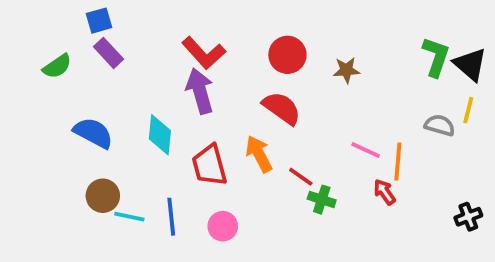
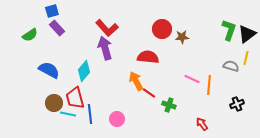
red circle: (287, 55) -> (162, 29), moved
black triangle: (470, 64) -> (247, 34), turned 42
red semicircle: (282, 108) -> (148, 57), turned -30
cyan diamond: (160, 135) -> (84, 71), turned 35
red trapezoid: (209, 165) -> (75, 98), moved
red line: (301, 177) -> (149, 93), moved
red arrow: (385, 192) -> (202, 124), moved
black cross: (468, 217) -> (237, 104), moved

